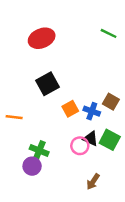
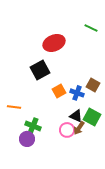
red ellipse: (42, 38) -> (54, 43), moved
orange line: (14, 117) -> (14, 107), moved
pink circle: (80, 146) -> (67, 130), moved
brown arrow: (93, 182) -> (79, 128), moved

